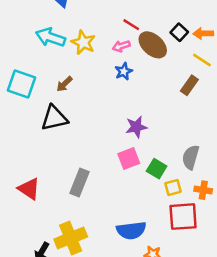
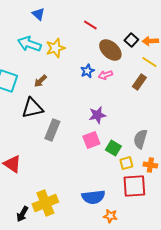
red line: (131, 25) -> (90, 25), moved
yellow star: (83, 42) -> (55, 48), turned 30
pink arrow: (121, 46) -> (105, 75), moved
gray rectangle: (80, 182) -> (52, 130), moved

